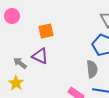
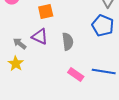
gray semicircle: (92, 69) -> (68, 42), moved

